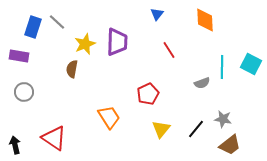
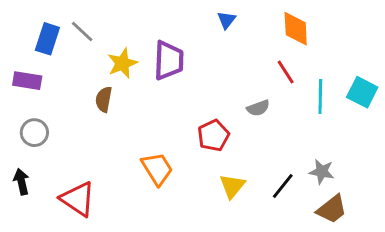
red line: (169, 50) -> (286, 72), moved
gray semicircle: (202, 83) -> (258, 108), moved
black arrow: (15, 145) -> (21, 182), moved

